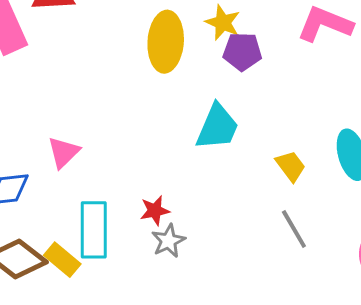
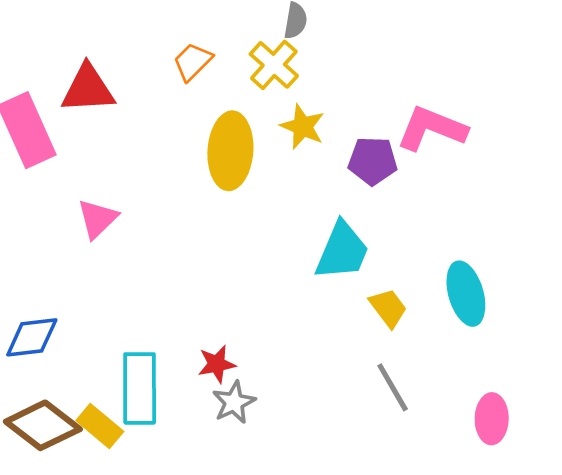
purple pentagon: (242, 52) -> (373, 161), moved
cyan trapezoid: (217, 127) -> (342, 251), moved
pink triangle: (64, 152) -> (97, 219), moved

